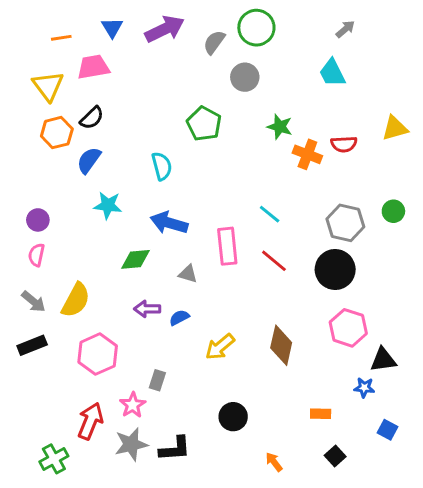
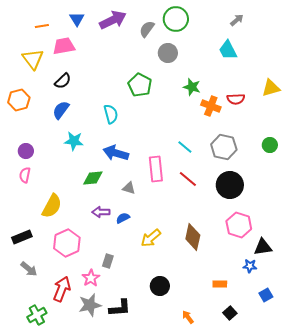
orange hexagon: (57, 133) -> (19, 100), moved
gray hexagon: (345, 223) -> (224, 147), moved
gray arrow: (34, 302) -> (29, 269), moved
blue square: (388, 430) -> (266, 295), turned 32

